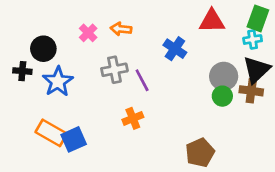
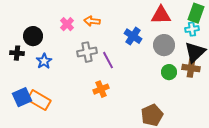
gray circle: (224, 76) -> (164, 45), moved
blue star: (58, 82) -> (44, 61), size x0.7
blue square: (74, 139) -> (22, 97), moved

